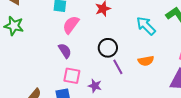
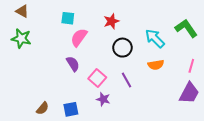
black circle: (108, 48) -> (122, 48), moved
orange semicircle: (146, 61) -> (156, 65), moved
pink square: (72, 76) -> (97, 78), moved, turned 30

